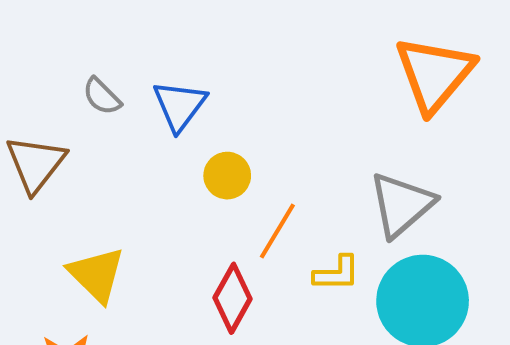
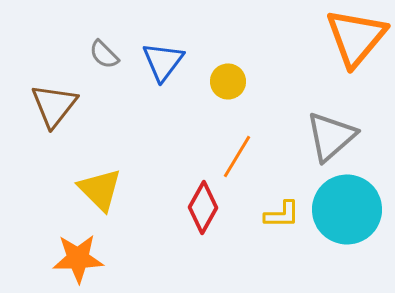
yellow circle: (227, 176) -> (228, 81), moved
yellow L-shape: (337, 273) -> (282, 214), moved

